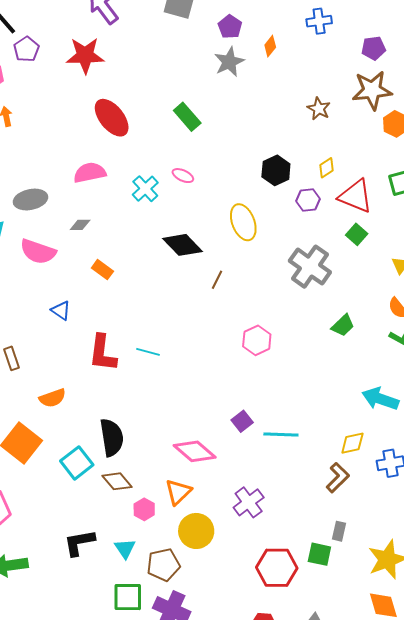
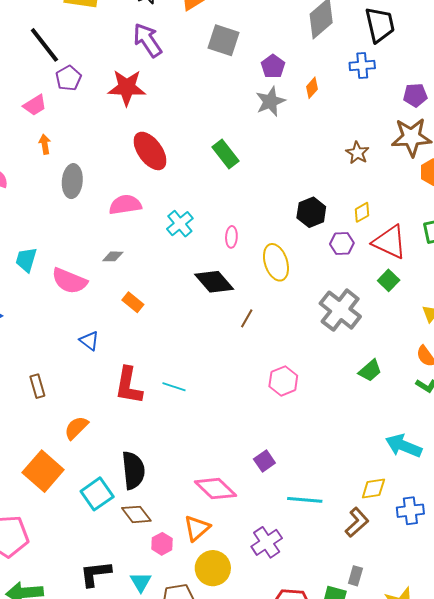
pink ellipse: (183, 176) -> (231, 237), moved, turned 65
gray ellipse: (30, 200) -> (72, 181), moved, turned -76
orange semicircle: (53, 398) -> (76, 428), turned 152
cyan line: (281, 434) -> (305, 500), moved

